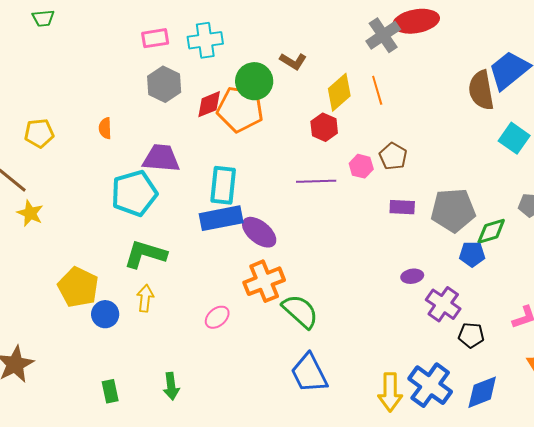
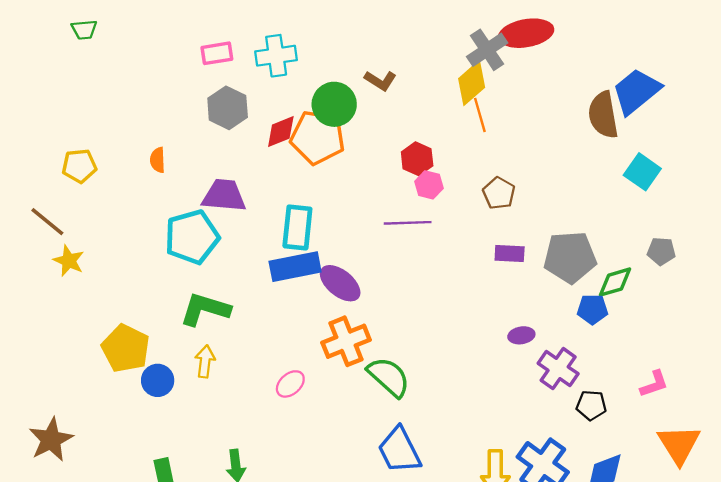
yellow diamond: (339, 92) -> (472, 83), moved
pink hexagon: (361, 166) -> (429, 185), moved

